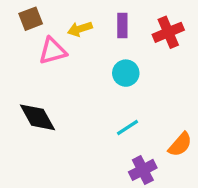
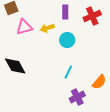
yellow arrow: (80, 29) -> (47, 28), moved
cyan line: (127, 127) -> (68, 72), turned -32

